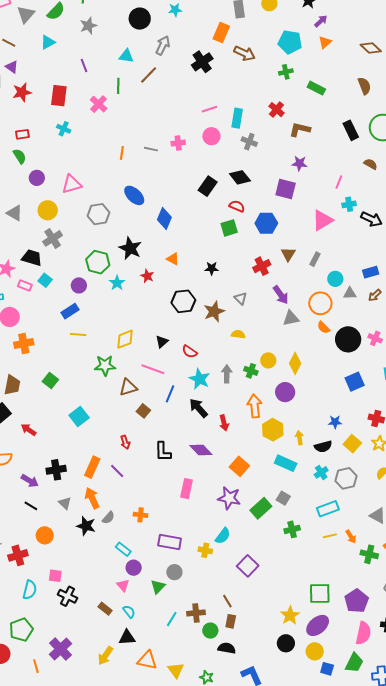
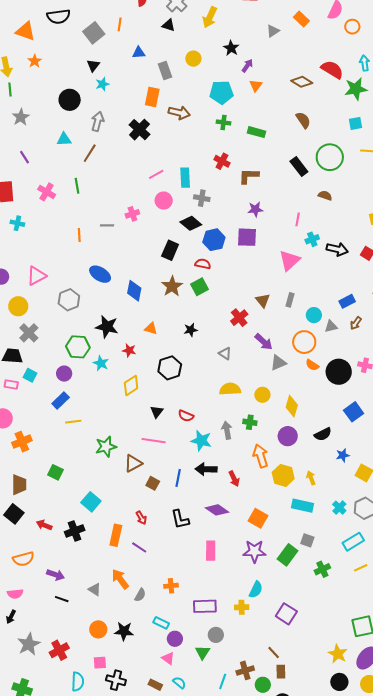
green cross: (286, 72) -> (223, 122), turned 32
green line: (118, 86) -> (77, 186), moved
black diamond: (240, 177) -> (191, 223), moved
blue hexagon: (266, 223) -> (214, 240), moved
brown star: (214, 311) -> (172, 286), moved
yellow semicircle: (238, 334) -> (230, 389), size x1.5
yellow diamond: (125, 339) -> (131, 386), moved
yellow circle: (268, 360) -> (262, 395), moved
blue line: (170, 394) -> (178, 478), moved
black arrow: (198, 408) -> (206, 469), turned -35
black semicircle: (323, 447) -> (323, 434), moved
orange rectangle: (92, 467) -> (116, 535), moved
black cross: (56, 470) -> (75, 531), moved
black star: (86, 526) -> (124, 631), moved
orange circle: (45, 535) -> (98, 629), moved

